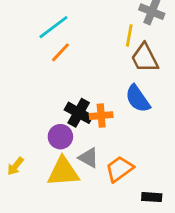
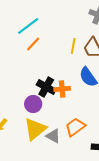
yellow line: (129, 35) -> (73, 46), moved
gray triangle: (89, 158) -> (53, 136), moved
yellow triangle: (63, 172) -> (35, 129), turned -35

